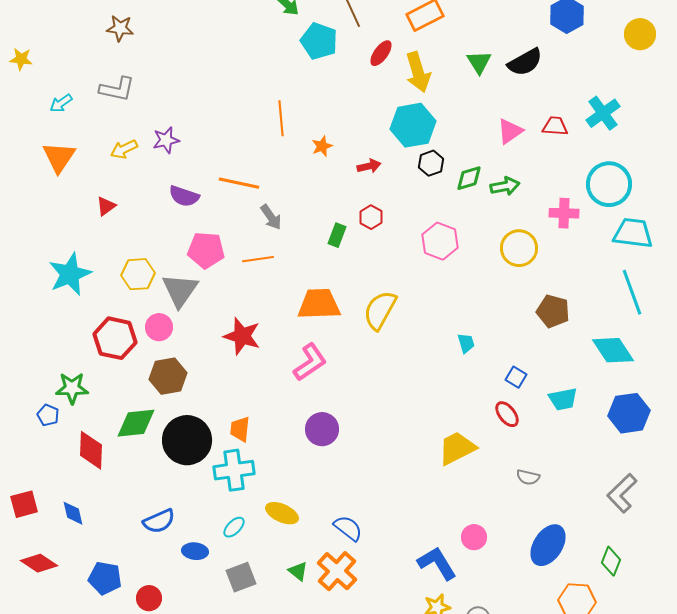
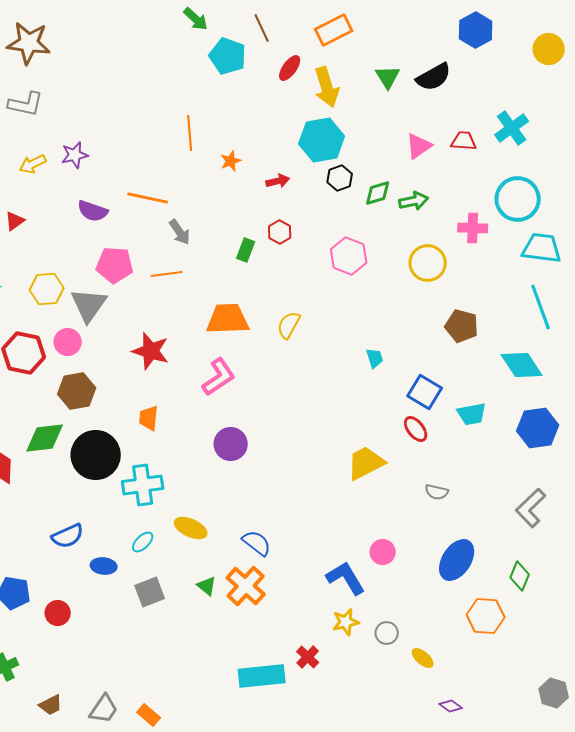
brown star: (120, 28) -> (29, 43), size x1.6
yellow semicircle: (380, 310) -> (289, 325), size x0.7
blue square: (516, 377) -> (425, 392), size x1.6
orange trapezoid: (240, 429) -> (149, 418), moved

